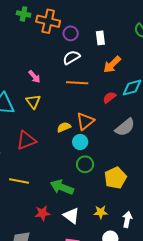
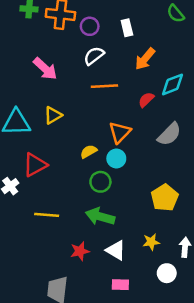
pink arrow: (34, 77) -> (45, 69), moved, size x1.5
yellow triangle: (33, 102) -> (53, 115), turned 42
yellow semicircle: (64, 127) -> (89, 152), moved
red triangle: (26, 140) -> (35, 165), moved
green circle: (85, 164) -> (100, 182), moved

